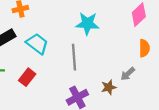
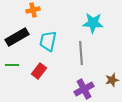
cyan trapezoid: (37, 44) -> (48, 41), turned -115

